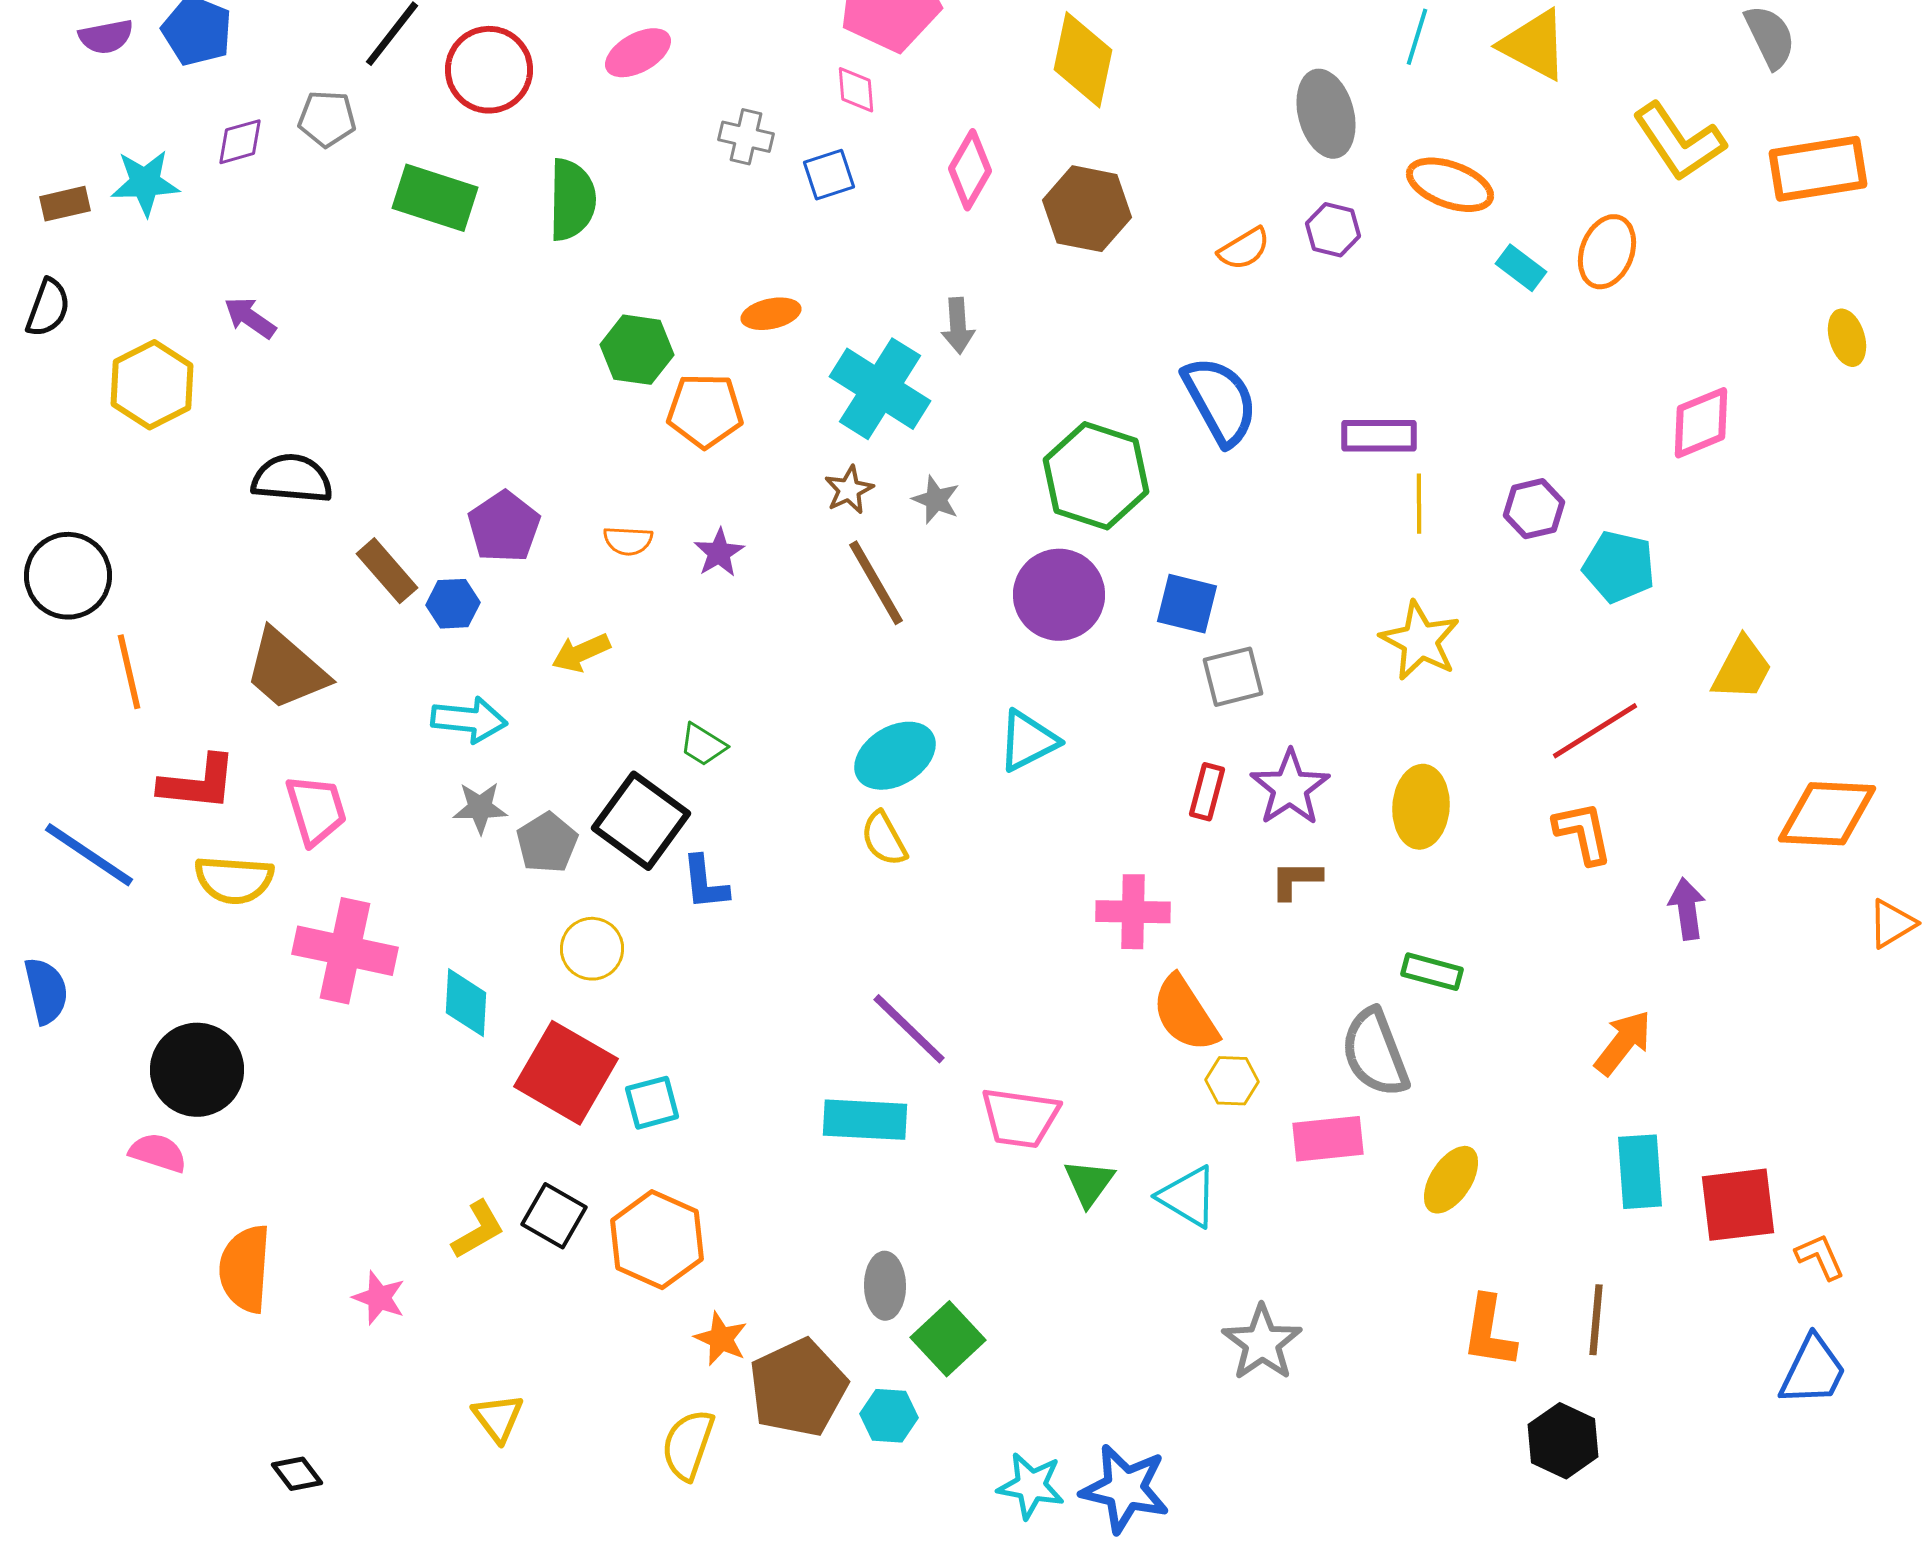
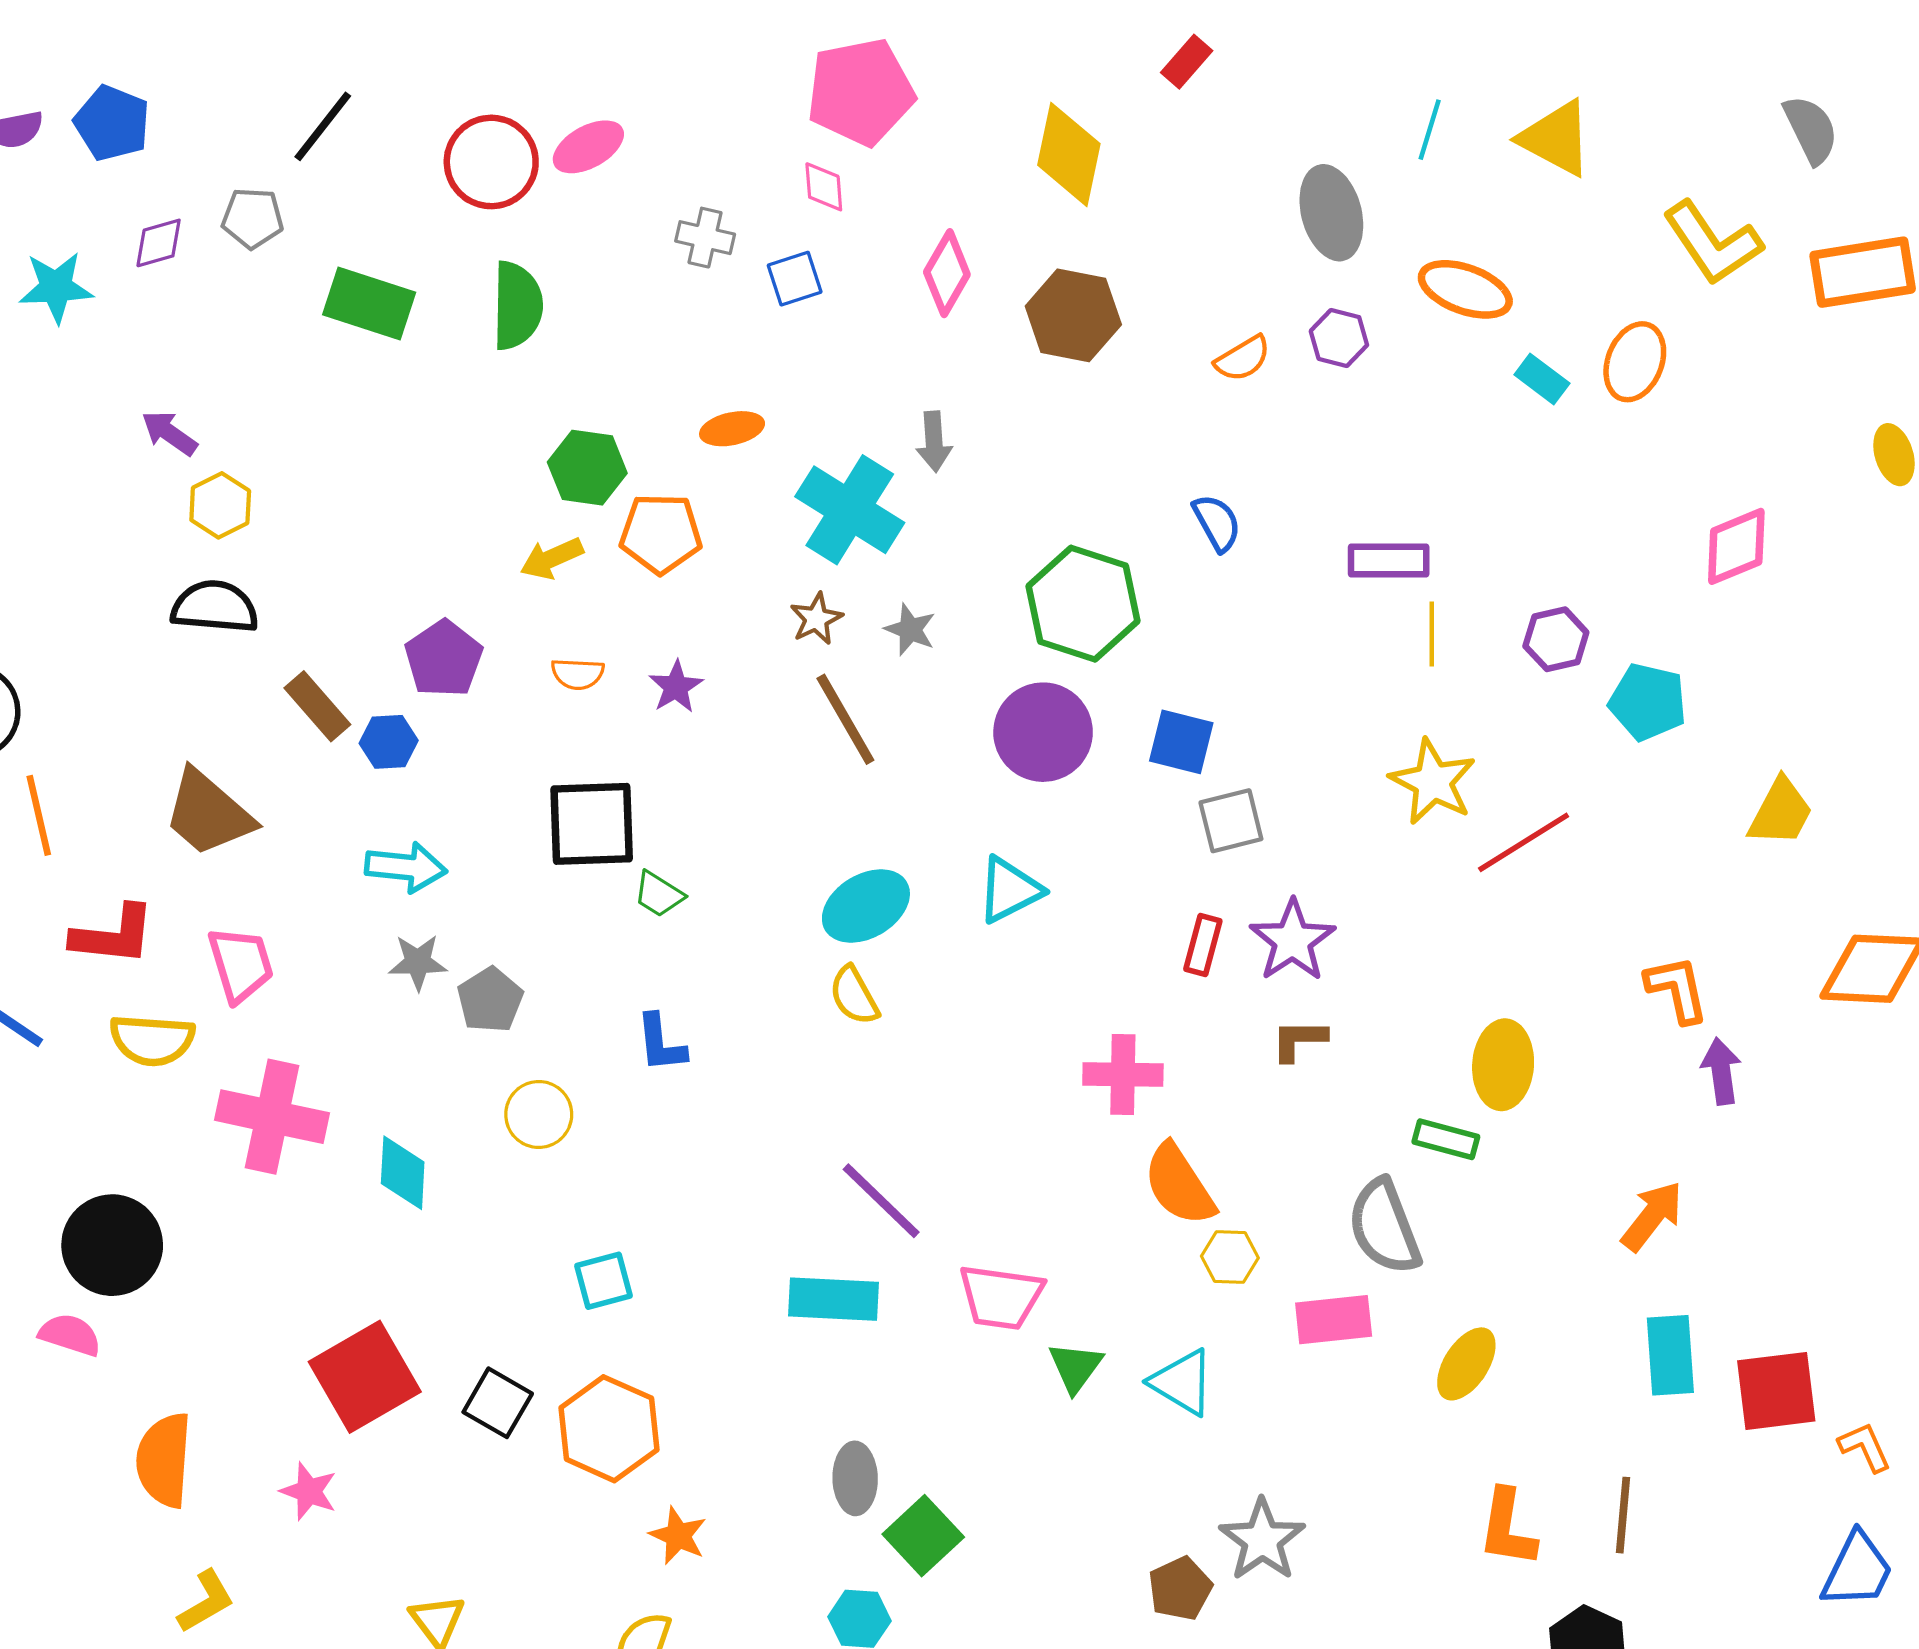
red circle: (489, 70) -> (491, 162), moved
yellow hexagon: (152, 385) -> (220, 505), moved, size x0.7
blue semicircle: (1220, 401) -> (1217, 523), size x0.6
yellow arrow: (581, 653) -> (552, 558), moved
red line: (1595, 731) -> (1524, 842), moved
yellow ellipse: (1421, 807) -> (1503, 1065), moved
black square: (641, 821) -> (592, 824), moved, turned -38
orange L-shape: (1583, 833) -> (1677, 989), moved
red square: (566, 1073) -> (365, 1377), moved, turned 30
yellow L-shape: (478, 1230) -> (206, 1601), moved
brown pentagon: (798, 1388) -> (1180, 1589), moved, size x0.6

